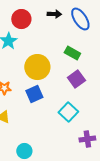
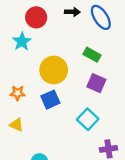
purple square: (76, 79) -> (96, 83), turned -30

